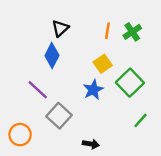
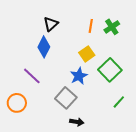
gray square: (59, 116) -> (66, 98), moved
orange circle: (20, 135) -> (17, 103), moved

